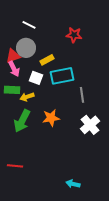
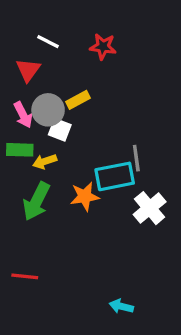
red star: (74, 35) -> (103, 47), moved
gray circle: (26, 48) -> (48, 110), moved
red triangle: (13, 56) -> (28, 70), moved, turned -35
cyan rectangle: (62, 76) -> (115, 176), moved

